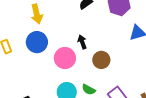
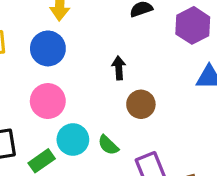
pink circle: (65, 58) -> (48, 101), moved

